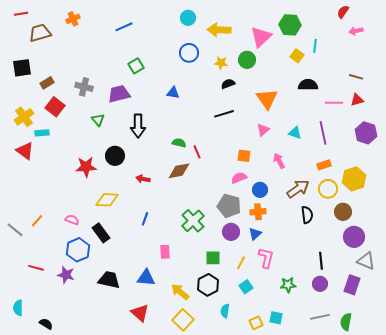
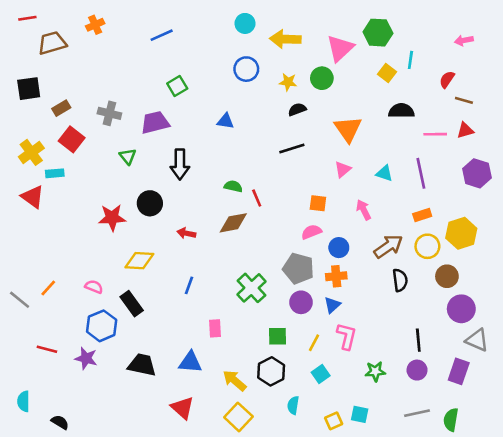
red semicircle: (343, 12) -> (447, 79), moved

